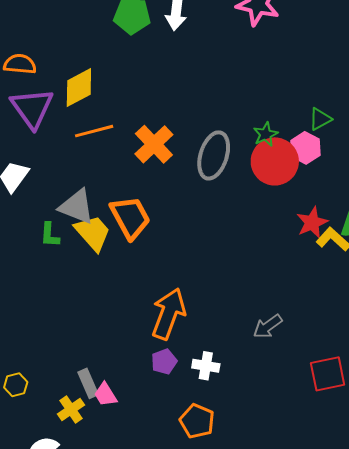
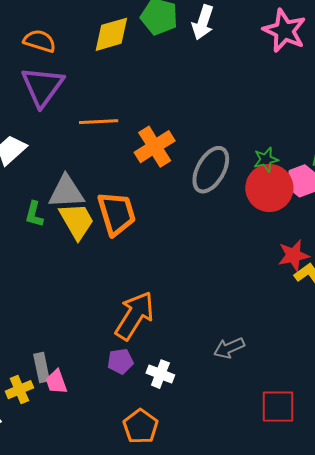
yellow diamond: (79, 88) -> (111, 34), moved
gray triangle: (77, 207) -> (66, 192), turned -36

